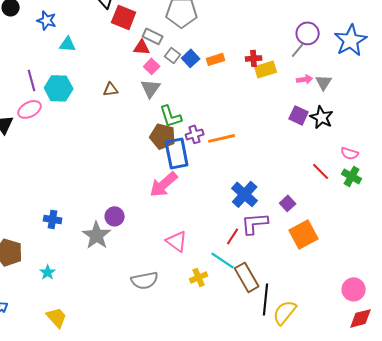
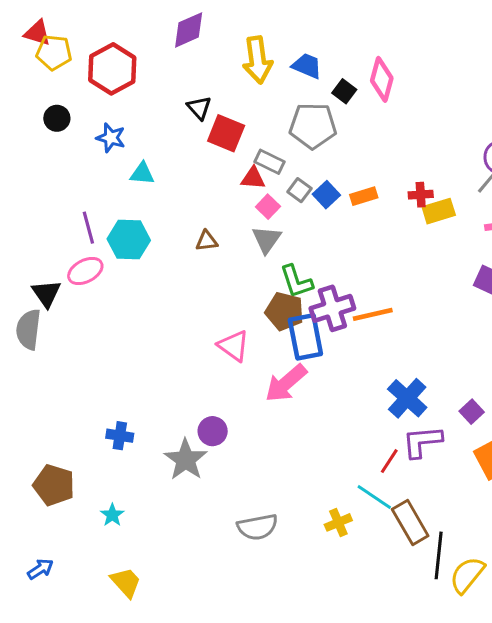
purple cross: (195, 134) -> (332, 308), size x1.6
pink triangle: (177, 241) -> (234, 346), moved

